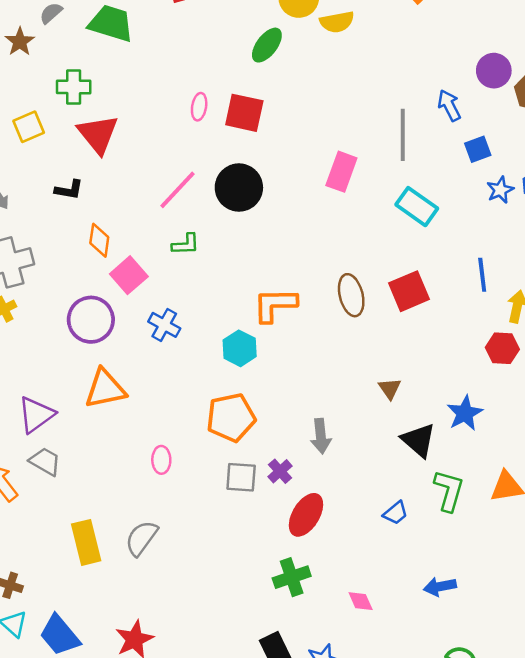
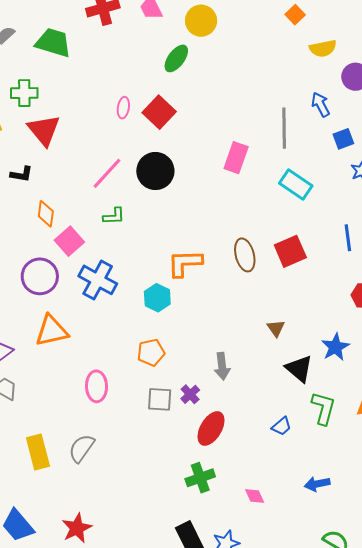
yellow semicircle: (337, 22) -> (323, 48), moved
red square: (244, 113) -> (159, 112), turned 32
blue cross: (164, 325) -> (98, 280), size x1.5
orange pentagon: (231, 418) -> (151, 352), size x0.7
pink ellipse: (161, 460) -> (97, 386), size x1.4

